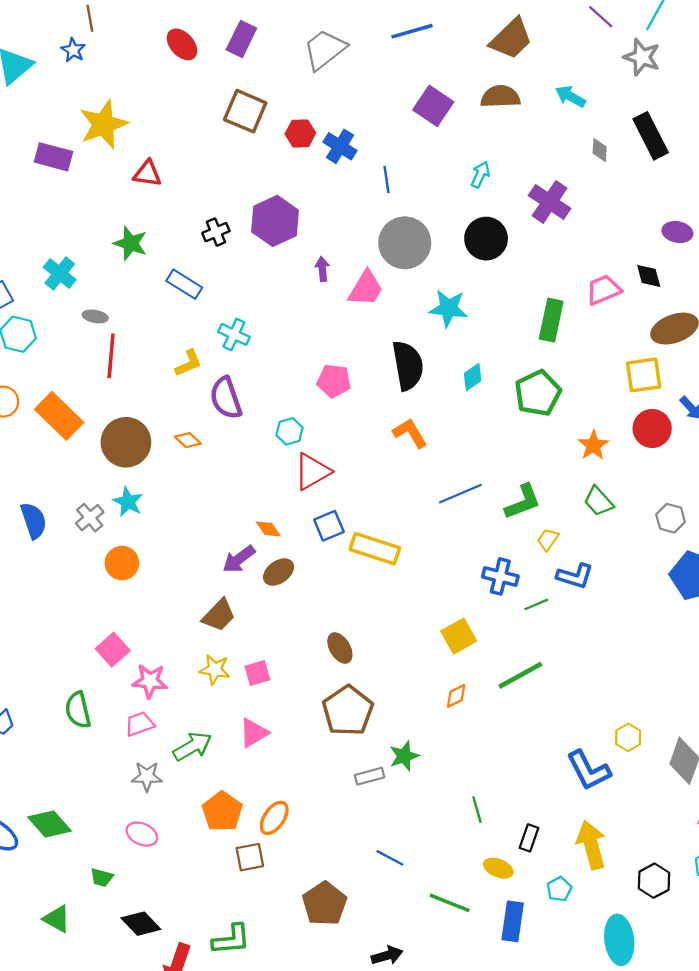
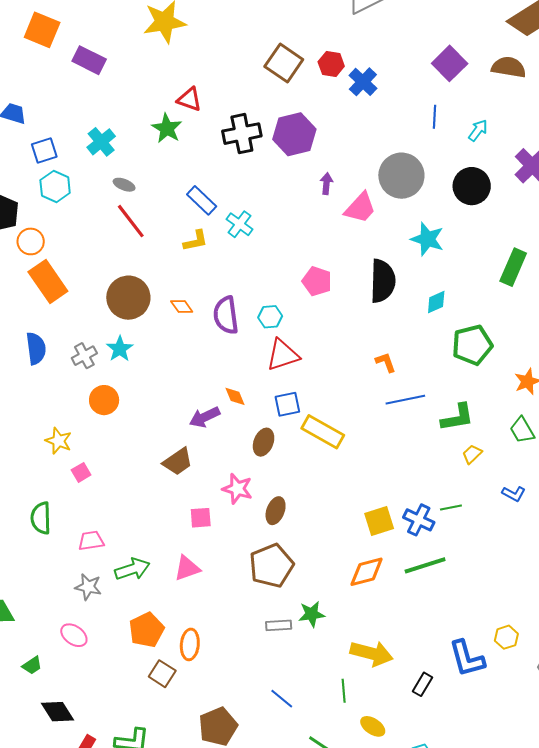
brown square: (245, 111) -> (284, 63), moved
purple rectangle: (54, 157) -> (89, 60), moved
red triangle: (147, 174) -> (189, 99), moved
blue line: (387, 179) -> (435, 117), moved
black cross: (216, 232) -> (242, 134), size x1.6
blue rectangle: (184, 284) -> (202, 200), moved
red line: (111, 356) -> (131, 221), turned -54
green pentagon: (538, 393) -> (472, 345), moved
purple semicircle: (226, 398) -> (226, 315), moved
orange rectangle: (59, 416) -> (48, 281), moved
orange L-shape: (410, 433) -> (386, 362), moved, size x0.7
brown ellipse: (279, 572) -> (264, 442), moved, turned -44
blue cross: (500, 576) -> (419, 520), moved
blue L-shape: (575, 576) -> (514, 494), moved, size x0.7
brown ellipse: (340, 648) -> (276, 511), turned 40
pink square: (113, 650) -> (81, 472), size x0.7
yellow star: (215, 669) -> (58, 441), moved
pink star: (150, 681) -> (237, 489), moved
orange diamond: (456, 696) -> (367, 572), size x1.6
green line: (477, 810) -> (344, 691), moved
orange ellipse: (274, 818) -> (190, 644), turned -40
black rectangle: (529, 838) -> (422, 684), moved
yellow arrow: (591, 845) -> (372, 653), moved, turned 108
brown square: (250, 857) -> (162, 674), turned 32
green trapezoid: (102, 877) -> (32, 665), turned -60

